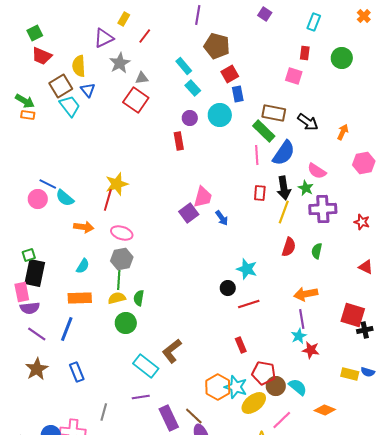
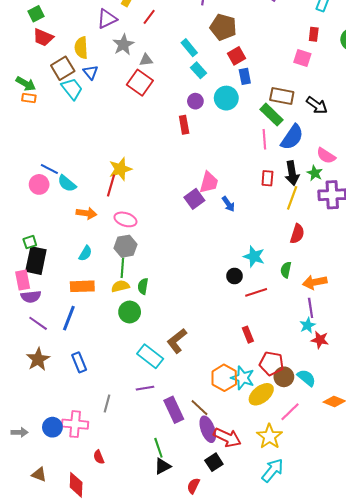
green semicircle: (317, 251) -> (286, 270), moved

